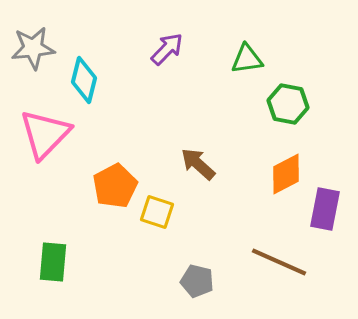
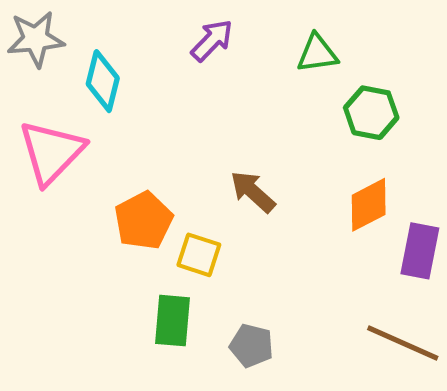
green rectangle: (53, 262) -> (172, 321), moved
brown line: (279, 262) -> (403, 343), moved

